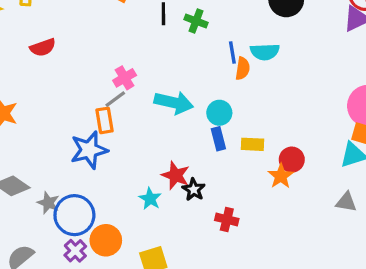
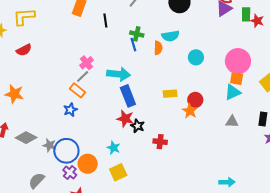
green cross: (196, 21) -> (137, 34), moved
red semicircle: (43, 47) -> (24, 50), moved
blue line: (232, 53) -> (133, 45), moved
cyan circle: (219, 113) -> (196, 57), moved
orange rectangle: (105, 120) -> (78, 90), turned -35
blue rectangle: (218, 139) -> (128, 96), moved, size x1.5
blue star: (89, 150) -> (70, 110), size x0.6
cyan star: (150, 199) -> (114, 148), moved

